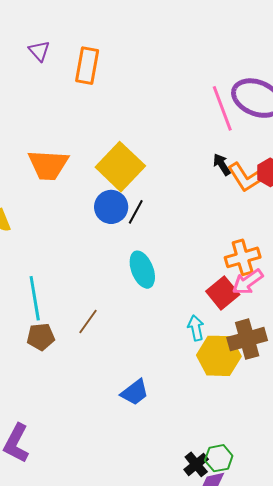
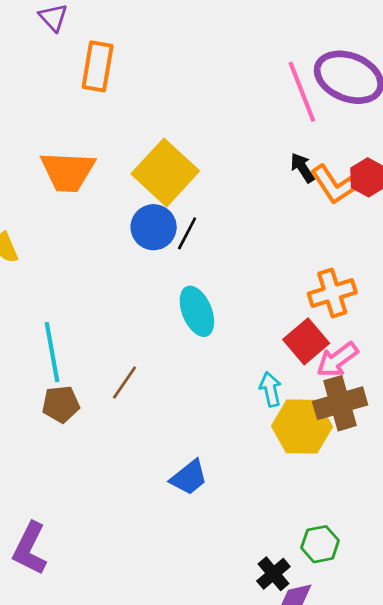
orange rectangle: (87, 66) -> (98, 66), moved
pink arrow: (248, 282) -> (337, 360), moved
green hexagon: (219, 458) -> (320, 544), moved

